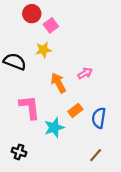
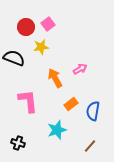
red circle: (32, 14) -> (26, 27), moved
cyan star: (54, 127) -> (57, 130), moved

